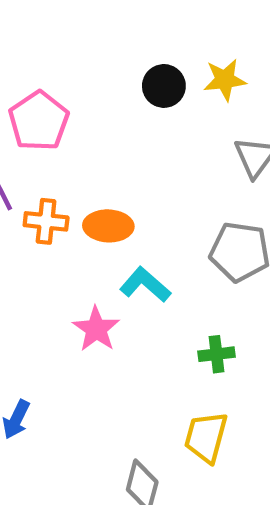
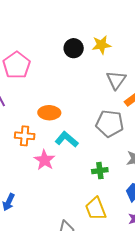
orange cross: (46, 221) -> (25, 136), moved
yellow trapezoid: (206, 437) -> (96, 209), turned -35

